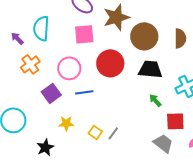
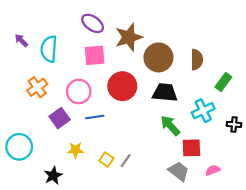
purple arrow: (17, 38) -> (21, 40), moved
green arrow: (155, 100) -> (170, 126), size x1.5

